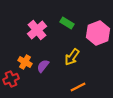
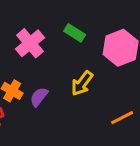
orange line: (78, 87) -> (122, 118), moved

